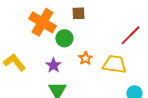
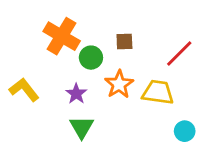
brown square: (78, 13) -> (124, 41), moved
orange star: (85, 58) -> (119, 84), size x1.5

